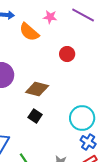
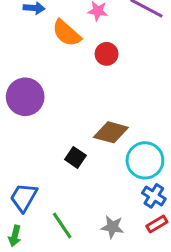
red circle: (67, 54) -> (107, 54), moved
brown diamond: (37, 89) -> (111, 132), moved

